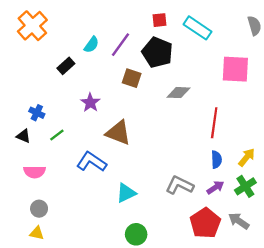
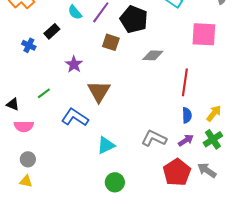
cyan semicircle: (91, 45) -> (75, 12), turned 105
blue cross: (37, 113) -> (29, 45), moved
brown triangle: (118, 133) -> (99, 91), turned 40
black triangle: (23, 136) -> (13, 104), moved

